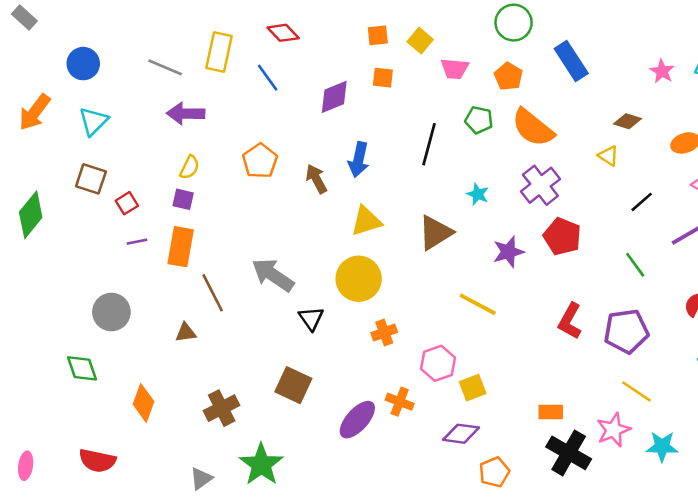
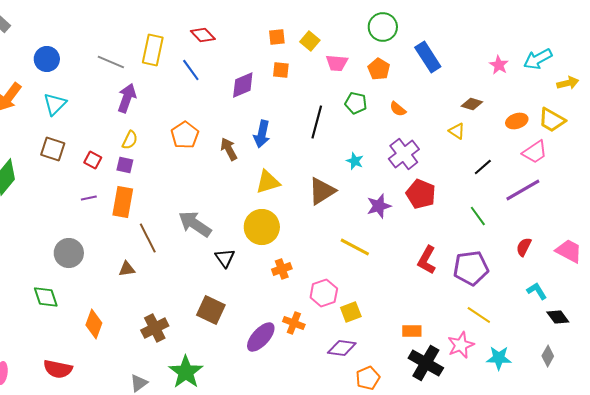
purple arrow: (186, 114) -> (127, 98), turned 108
orange semicircle: (533, 128) -> (398, 109), size x0.5
red square: (127, 203) -> (93, 160), moved, turned -30

